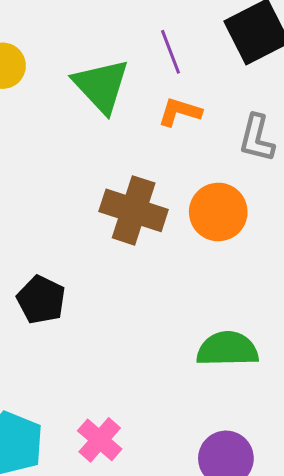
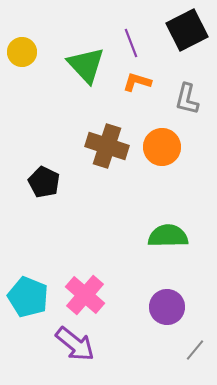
black pentagon: (41, 300) -> (44, 182), moved
pink cross: (100, 440) -> (85, 295), size x1.4

